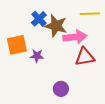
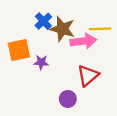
yellow line: (90, 14) -> (100, 29), moved
red triangle: (85, 57) -> (88, 76), moved, turned -30

